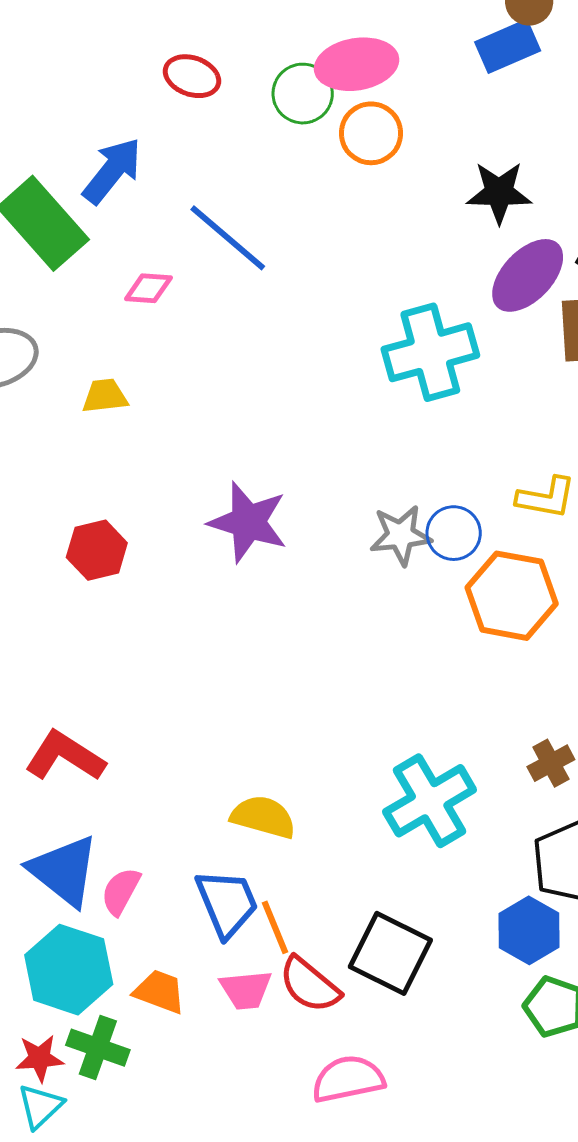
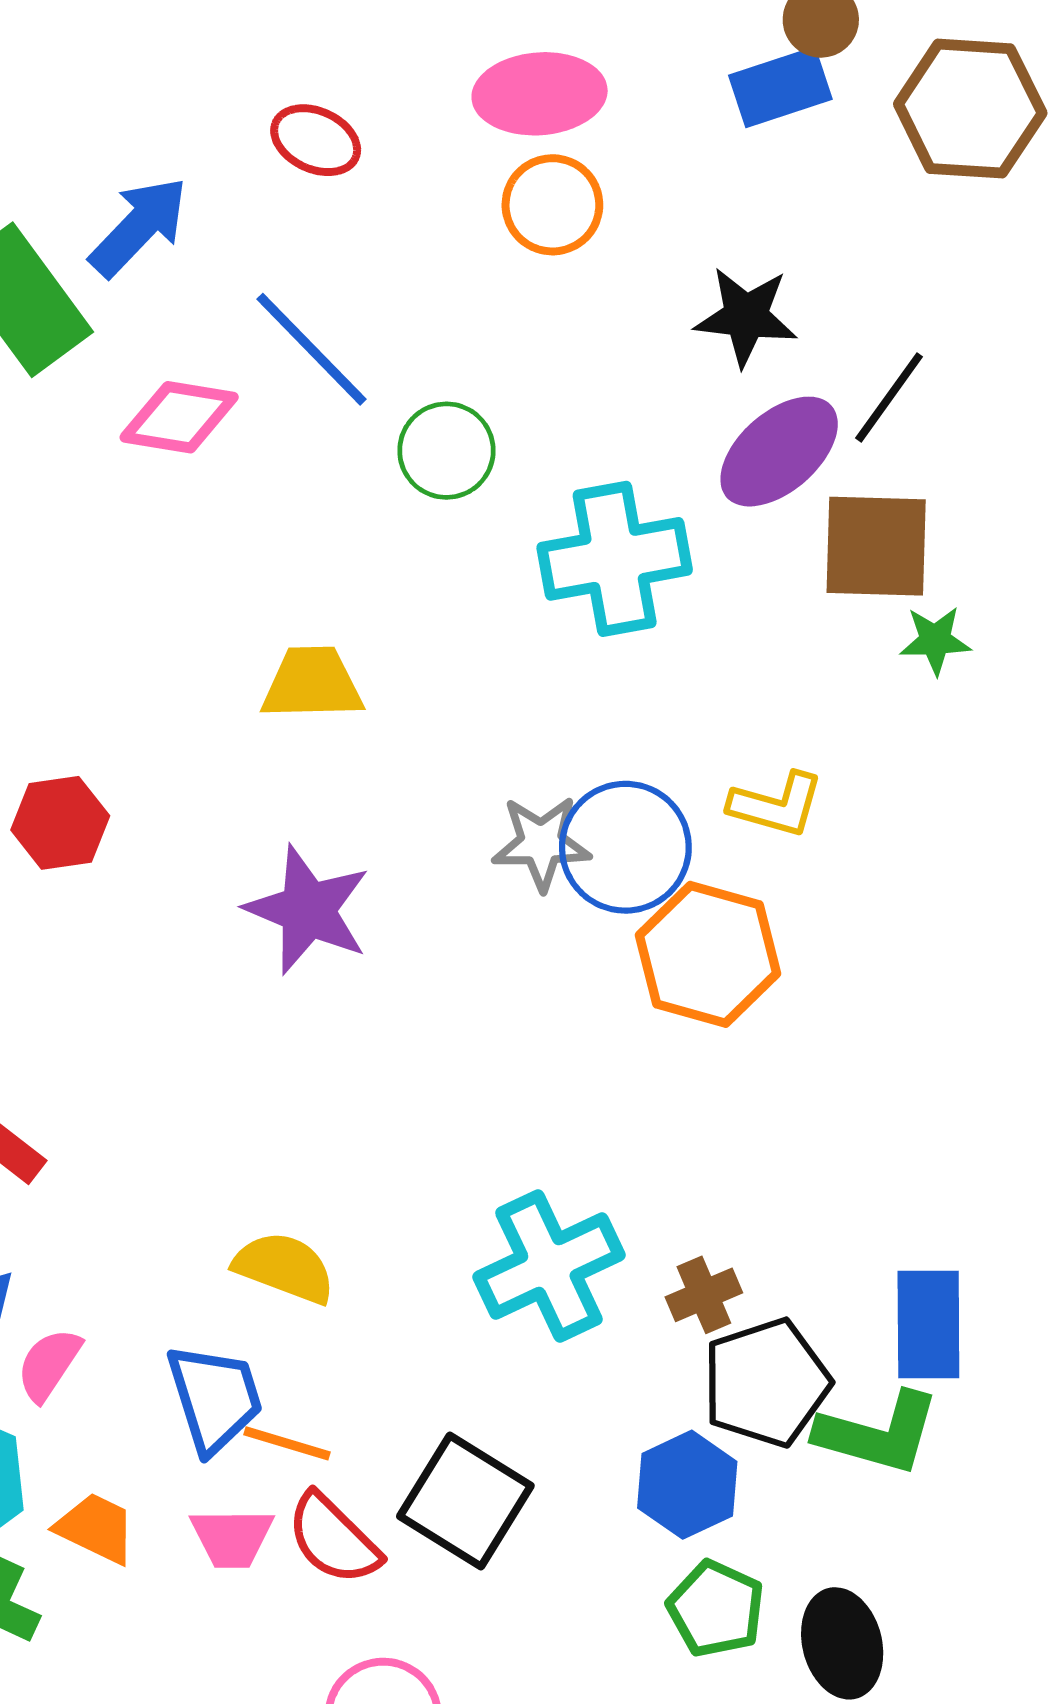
red ellipse: (192, 76) -> (316, 140), moved
green circle: (303, 94) -> (446, 451), moved
pink diamond: (148, 288) -> (179, 417), size x1.5
yellow trapezoid: (105, 396) -> (312, 683), moved, size x1.4
purple star: (248, 522) -> (308, 910), moved
blue circle: (454, 533) -> (625, 847), size x1.5
brown cross: (551, 763) -> (704, 1295), moved
orange line: (275, 927) -> (287, 1443), turned -56

